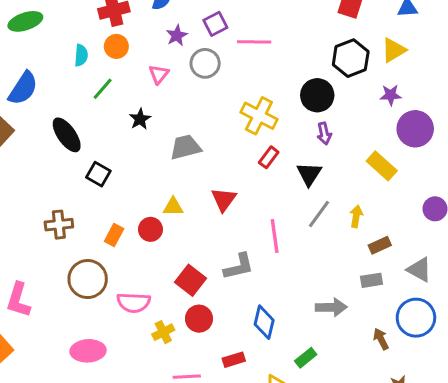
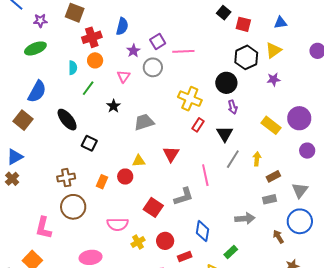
purple circle: (415, 129) -> (299, 118), moved
gray triangle: (419, 270) -> (300, 190), turned 42
brown circle: (88, 279) -> (73, 207), moved
red circle: (199, 319) -> (165, 241), moved

